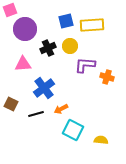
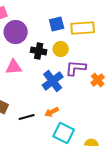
black cross: (48, 48) -> (39, 51), turned 35
orange cross: (107, 77) -> (98, 80), turned 32
blue cross: (44, 88) -> (53, 81), moved

